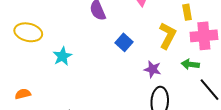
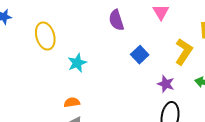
yellow ellipse: (28, 32) -> (45, 36), turned 56
orange semicircle: (23, 94) -> (72, 102), moved

